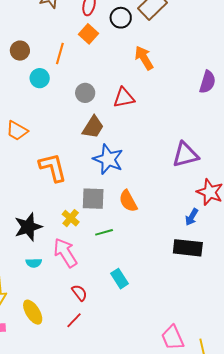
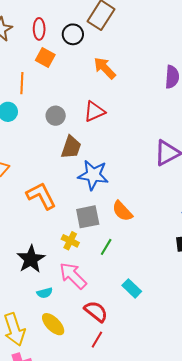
green line: (104, 232) -> (106, 247), turned -30
red semicircle: (79, 293) -> (96, 311), size x1.4
yellow ellipse: (33, 312) -> (53, 324), moved

